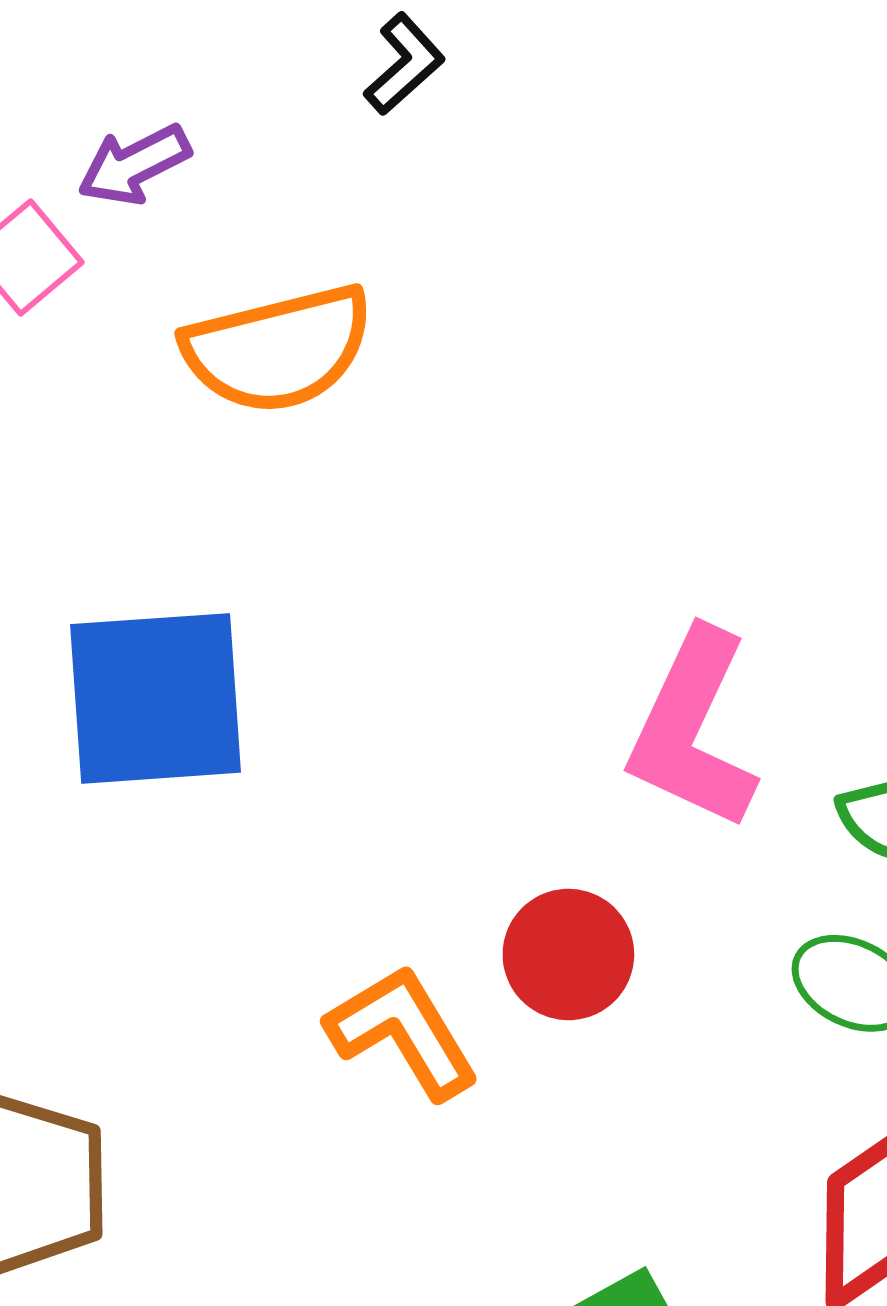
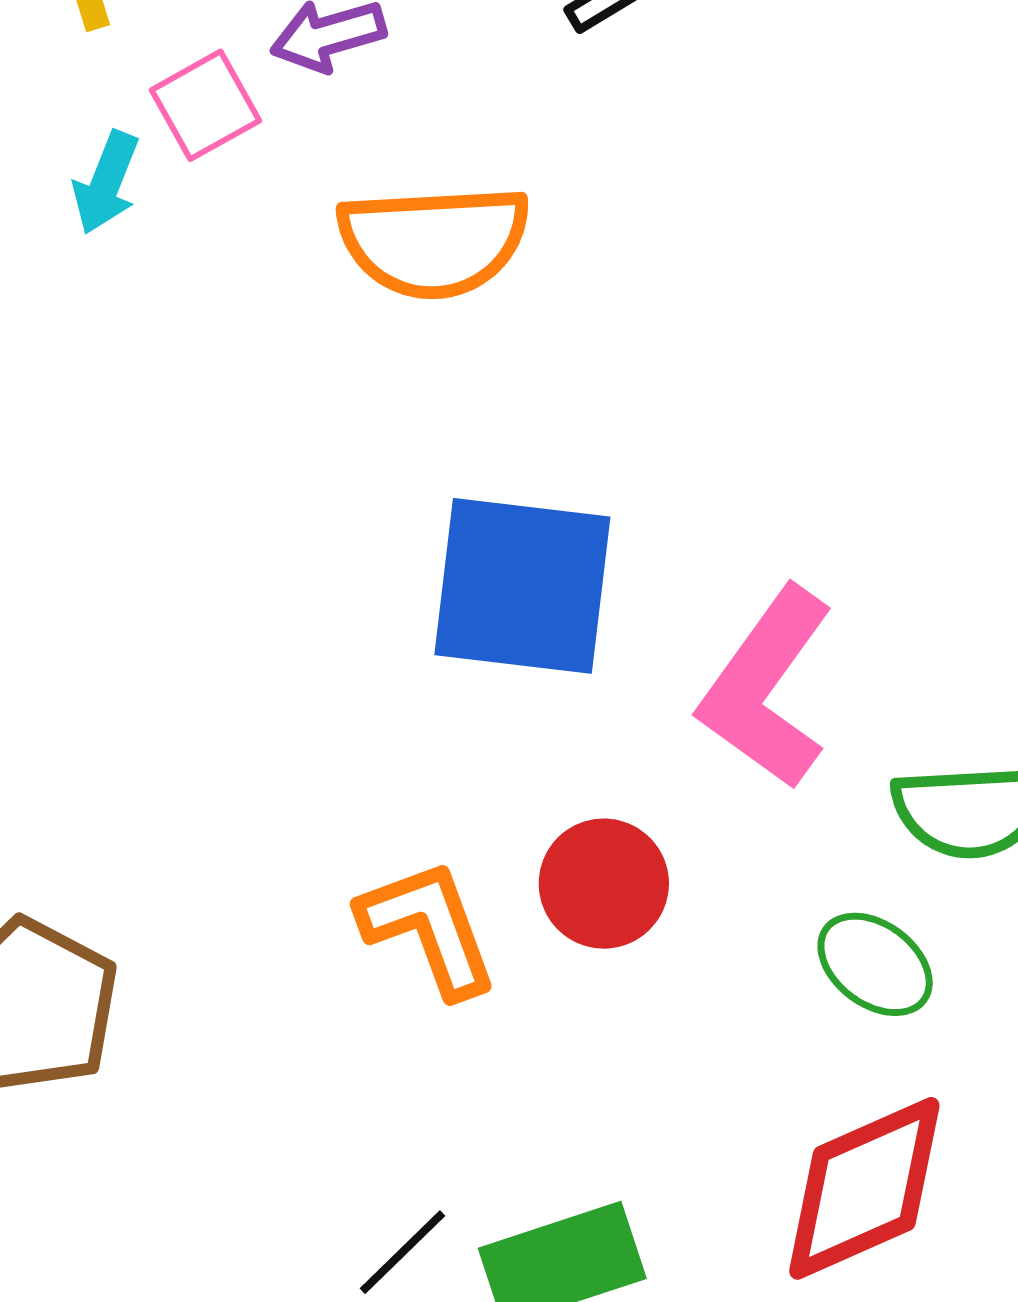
blue square: (156, 698) -> (522, 586), moved

